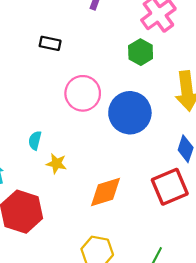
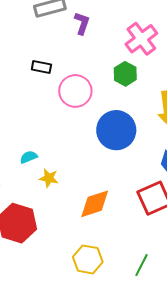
pink circle: (83, 93) -> (75, 91), moved
cyan semicircle: (35, 140) -> (29, 157), turned 54

